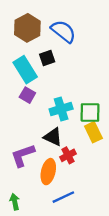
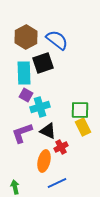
black square: (47, 58) -> (43, 63), size x1.5
cyan rectangle: (25, 70) -> (24, 73), turned 30
cyan cross: (61, 109) -> (40, 107), moved
purple L-shape: (23, 155) -> (22, 133), moved

